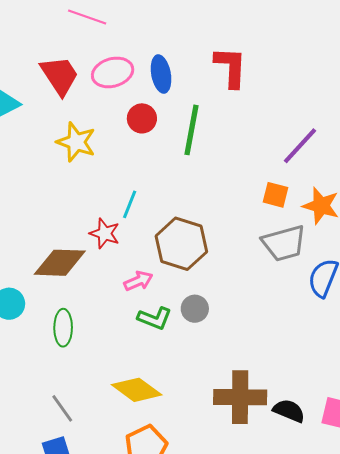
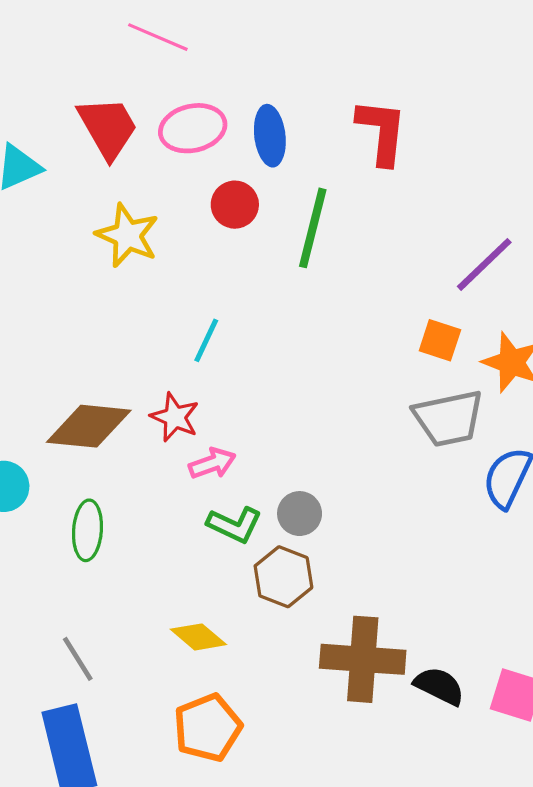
red star: (105, 233) -> (175, 417), moved
brown hexagon: (181, 244) -> (283, 577), moved, size x0.7
yellow diamond: (137, 390) -> (198, 637), size x0.7

